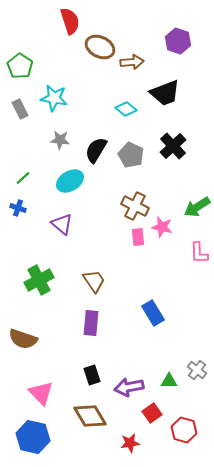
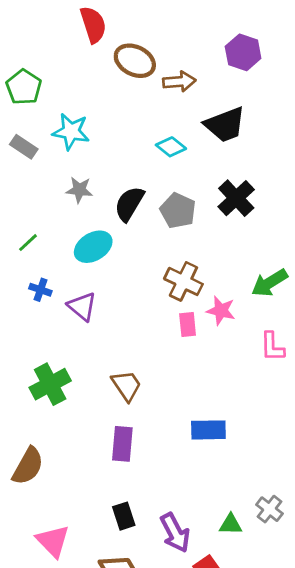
gray rectangle: (20, 109) -> (24, 147), turned -30
blue cross: (18, 208) -> (40, 290), moved
blue rectangle: (153, 313) -> (208, 430), turned -60
brown semicircle: (23, 339) -> (28, 466), turned -80
purple arrow: (129, 387) -> (175, 533), turned -108

